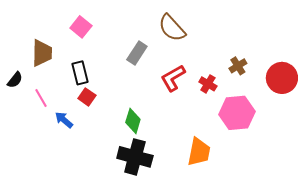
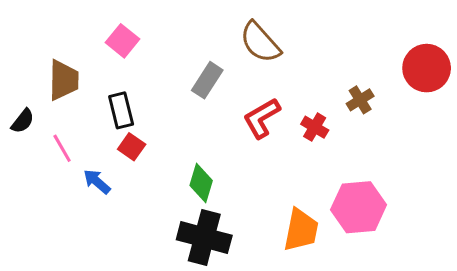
red circle: (282, 78) -> (427, 68), moved
pink hexagon: (237, 113) -> (359, 207), moved

